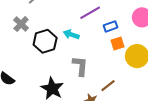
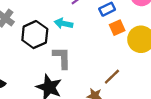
gray L-shape: (80, 66) -> (62, 58), moved

